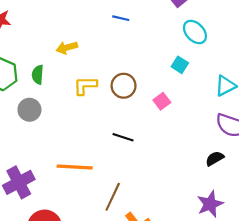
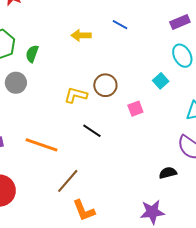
yellow arrow: (67, 48) -> (81, 35), moved
yellow L-shape: (85, 86) -> (76, 95), moved

